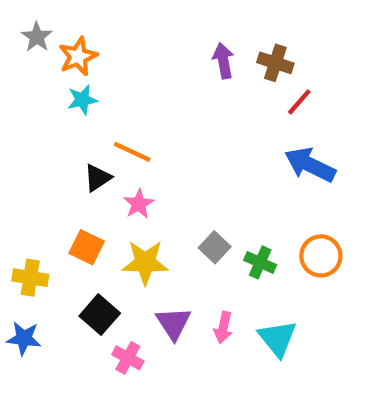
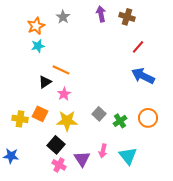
gray star: (37, 37) -> (63, 17), moved
purple arrow: (223, 61) -> (101, 14), moved
brown cross: (275, 63) -> (127, 17), moved
green cross: (260, 262) -> (120, 121), turned 32
yellow cross: (30, 278) -> (20, 119), moved
black square: (100, 315) -> (56, 145), moved
purple triangle: (173, 323) -> (82, 159), moved

